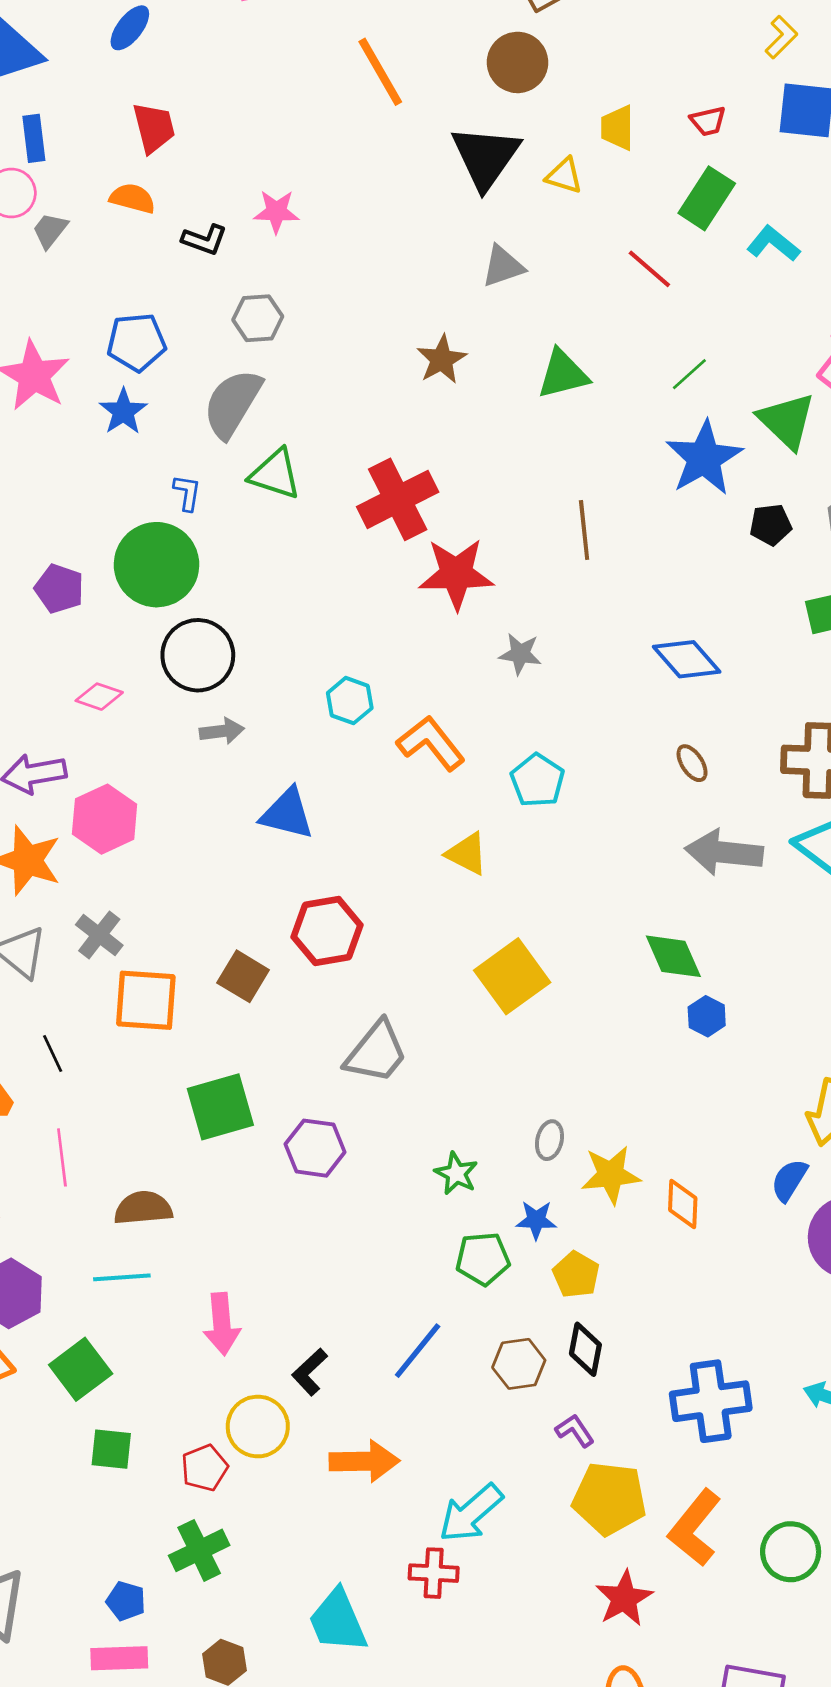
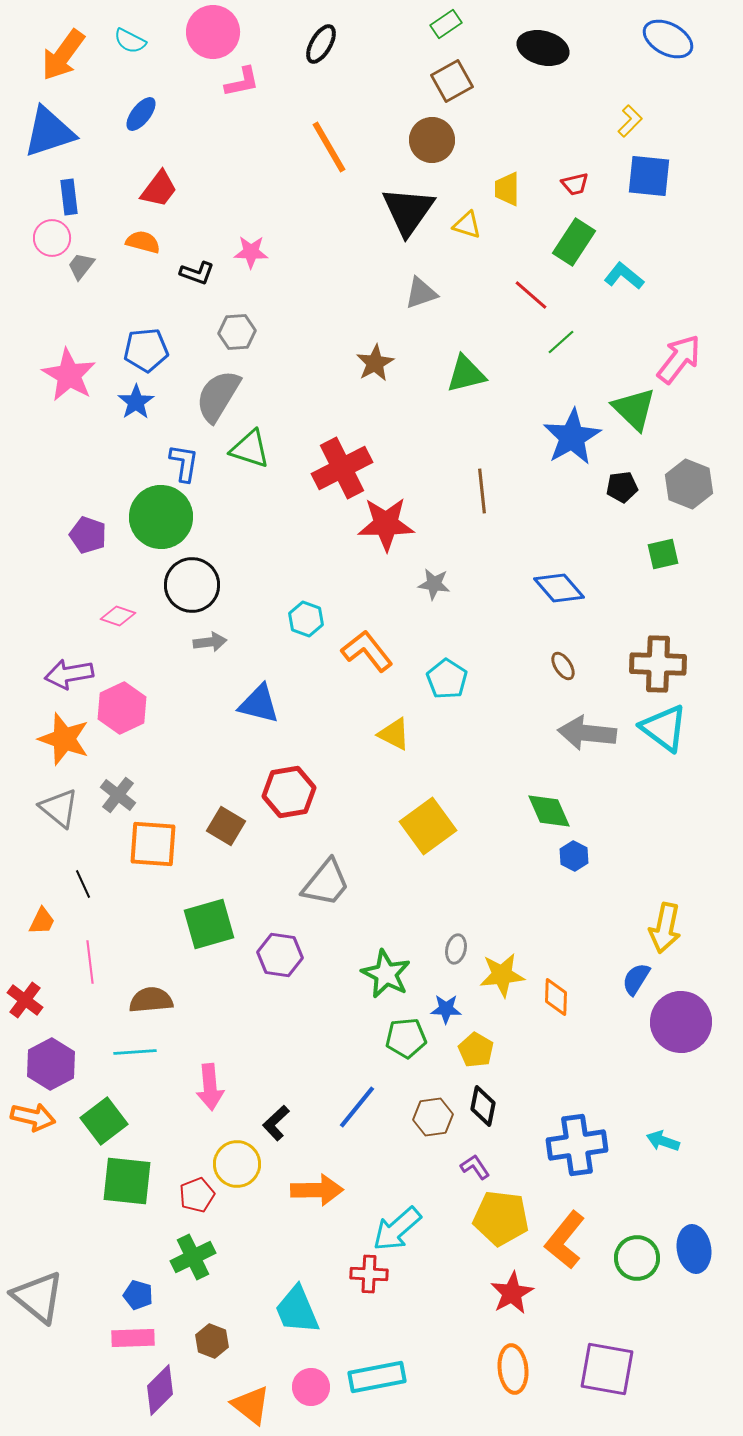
red trapezoid: (154, 128) -> (159, 189), turned 51
green line: (689, 374) -> (561, 342), moved
blue L-shape: (187, 493) -> (184, 463), size x1.4
green star: (456, 1173) -> (386, 974), size x1.5
green square: (111, 1449) -> (127, 1181), size x1.6

